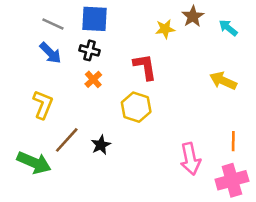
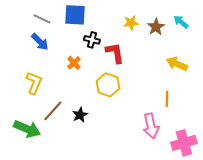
brown star: (193, 16) -> (156, 27), moved
black cross: (89, 50) -> (92, 40), moved
orange line: (233, 141) -> (167, 99), moved

